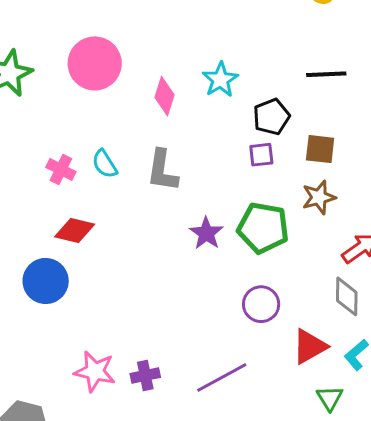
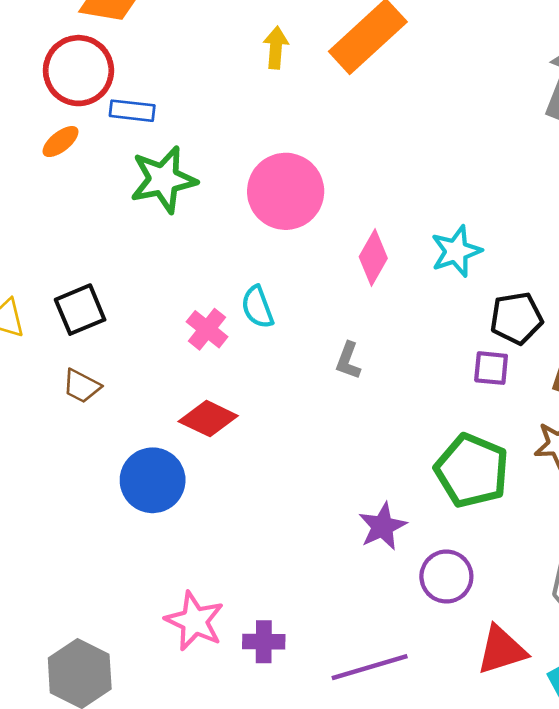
cyan semicircle: (105, 164) -> (257, 307), moved
gray L-shape: (162, 170) -> (348, 361), size x0.6
purple star: (206, 233) -> (382, 526), moved

